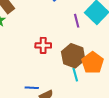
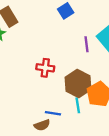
blue line: (32, 88) -> (53, 113), moved

